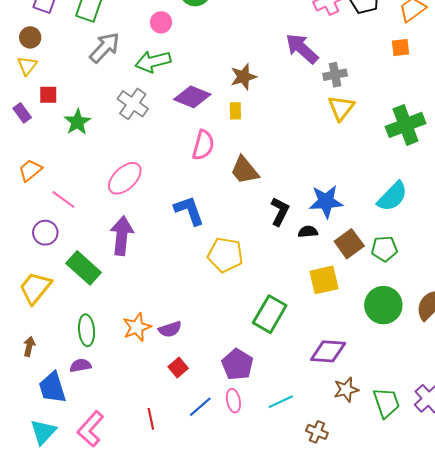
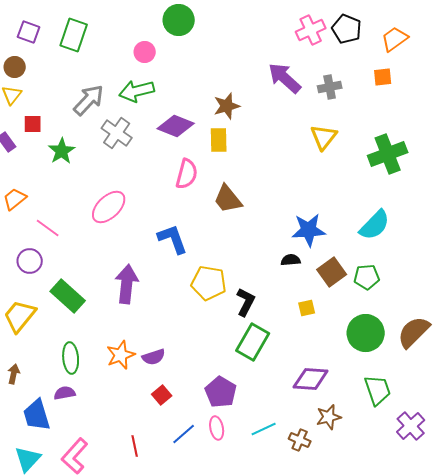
gray arrow: (105, 48) -> (89, 100), moved
gray cross: (335, 75) -> (330, 87), moved
yellow rectangle: (235, 111) -> (219, 140), size x1.4
black L-shape: (280, 212) -> (246, 302), moved
purple arrow: (122, 236) -> (127, 284), moved
yellow square: (324, 280) -> (307, 308), size x0.6
green trapezoid: (386, 403) -> (378, 390), moved
brown cross: (317, 432) -> (300, 440), moved

